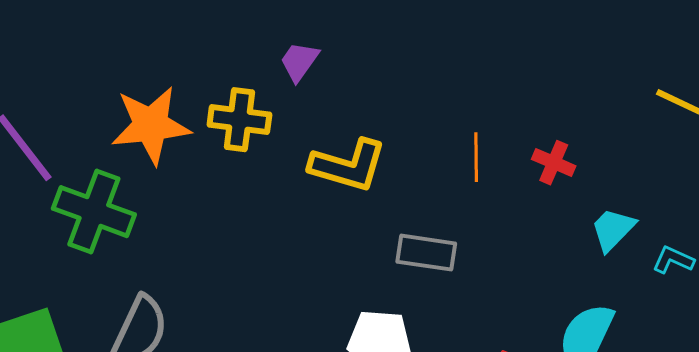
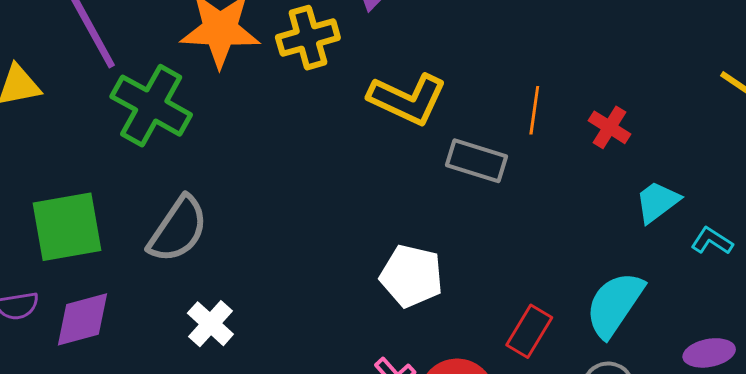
yellow cross: (239, 120) -> (308, 38), turned -32
gray rectangle: (426, 253) -> (477, 161), moved

